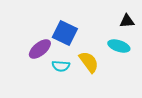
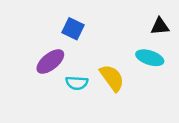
blue square: (65, 33) -> (73, 29), moved, size x0.7

